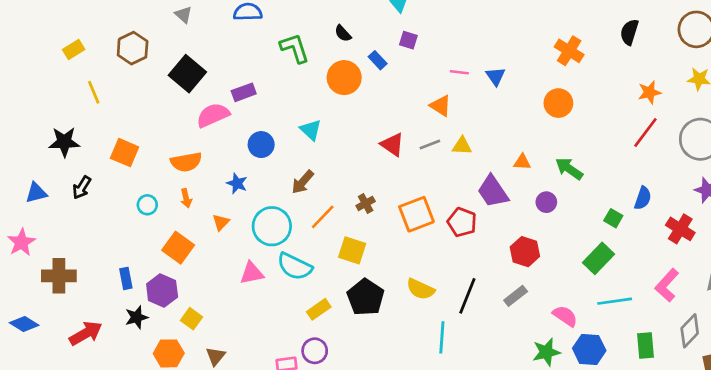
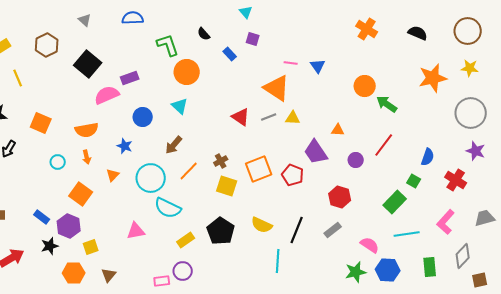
black semicircle: (629, 32) -> (418, 33), turned 96
orange cross: (569, 51) -> (367, 29), moved
orange circle: (344, 78) -> (187, 72), moved
orange star: (649, 92) -> (433, 78), size x1.6
orange triangle: (441, 106) -> (277, 88), size x1.6
red line: (645, 133) -> (384, 145), moved
green arrow: (569, 169) -> (387, 104), moved
green square: (613, 218) -> (414, 181), moved
yellow square: (352, 250) -> (227, 186), moved
pink triangle: (252, 273) -> (136, 231), moved
blue rectangle: (126, 278) -> (42, 217), turned -42
yellow square: (191, 319) -> (91, 247), turned 35

